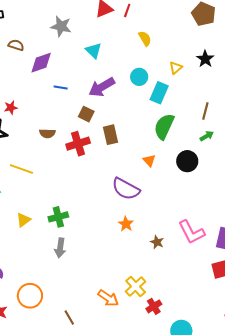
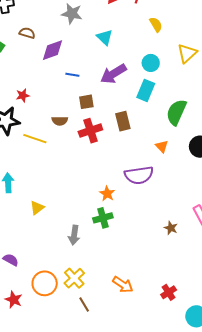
yellow triangle: (176, 68) -> (187, 53), size x1.5
cyan rectangle: (159, 93) -> (146, 90), moved
brown square: (86, 114) -> (86, 102), moved, turned -35
yellow line: (21, 169) -> (35, 139), moved
purple semicircle: (126, 189) -> (139, 175), turned -36
green cross: (58, 217) -> (103, 218), moved
orange star: (126, 224) -> (107, 194), moved
yellow cross: (136, 286) -> (74, 278), moved

